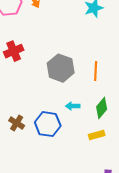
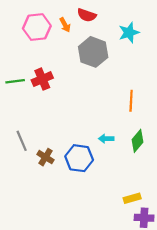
gray hexagon: (61, 68) -> (93, 52), moved
yellow rectangle: (97, 135) -> (132, 198), moved

